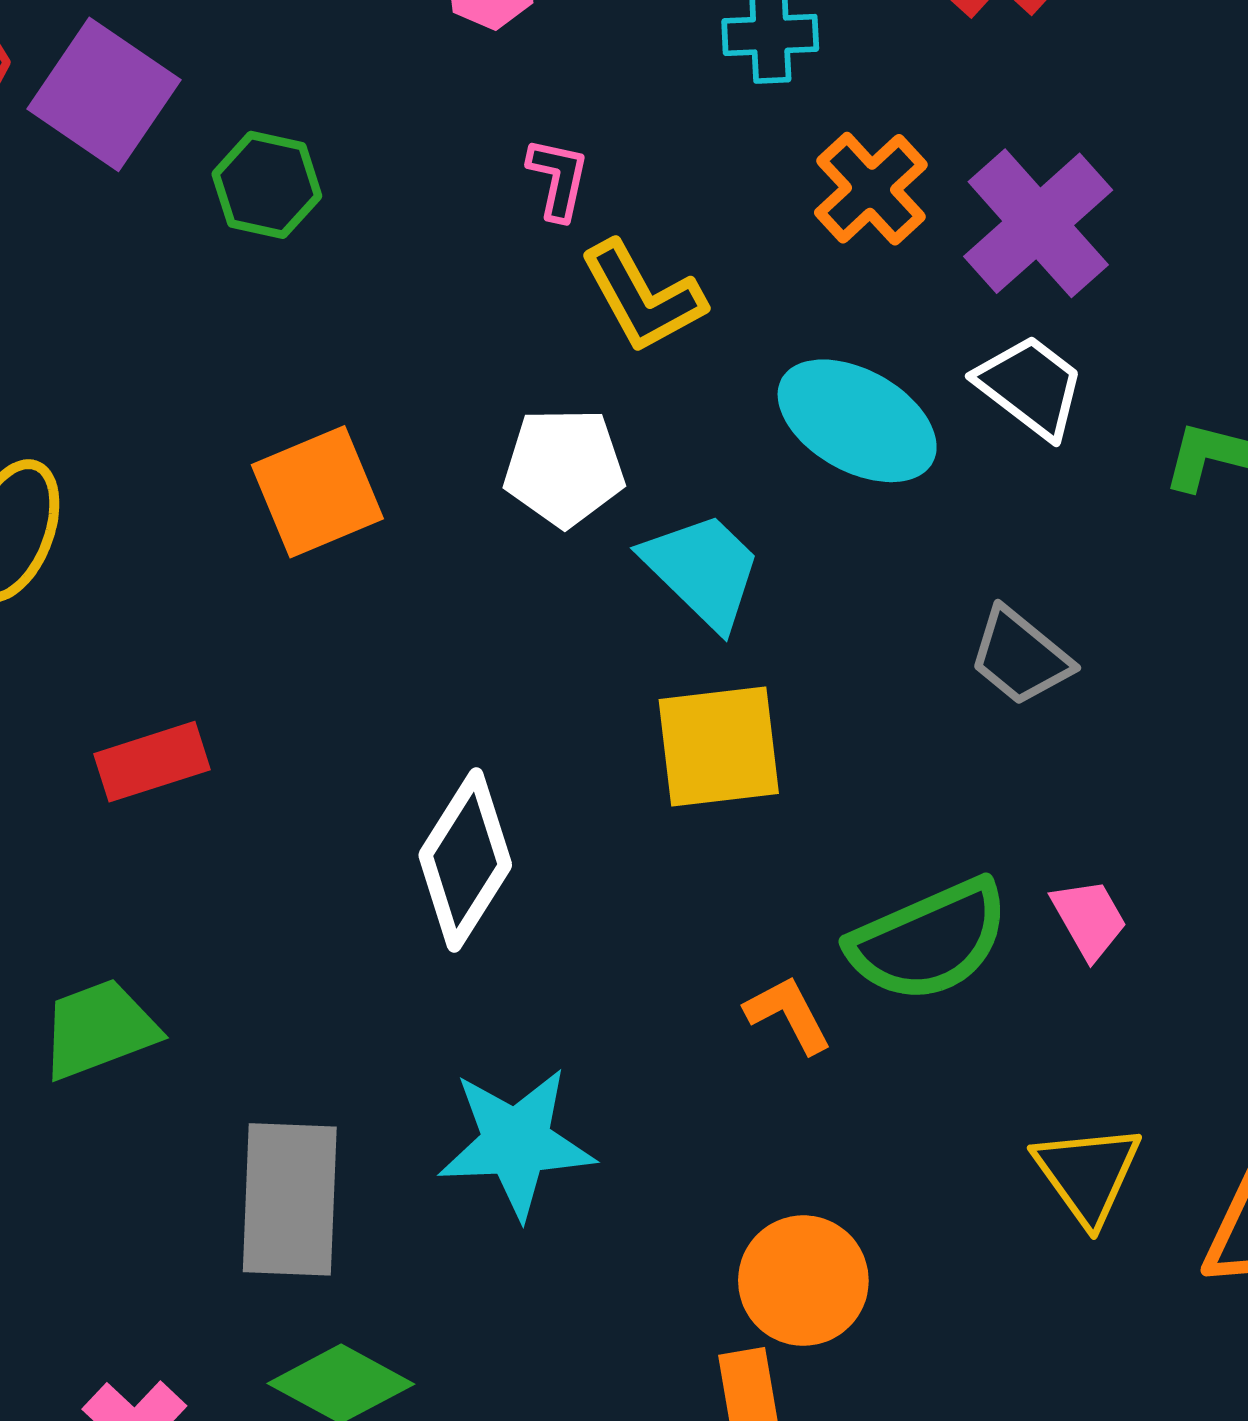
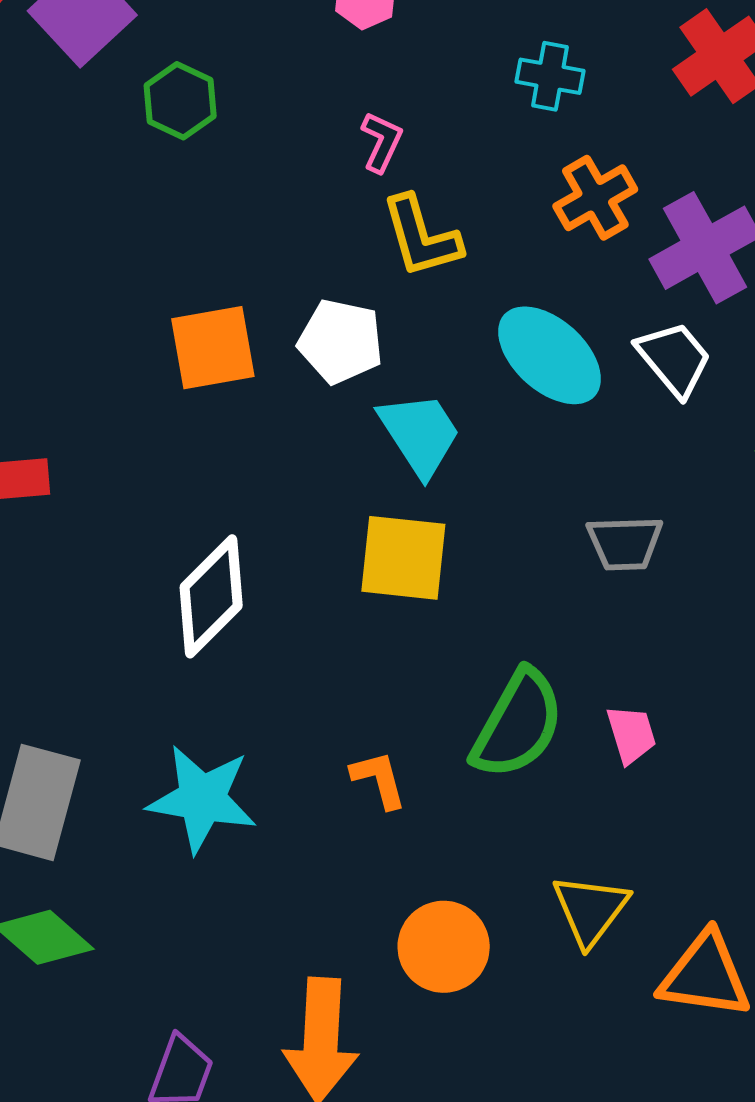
orange square: (317, 492) -> (213, 348), moved
gray trapezoid: (1020, 657) -> (625, 543), turned -54
green semicircle: (929, 941) -> (518, 724), turned -50
orange L-shape: (788, 1014) -> (379, 779), moved
orange circle: (803, 1281) -> (444, 947), moved

